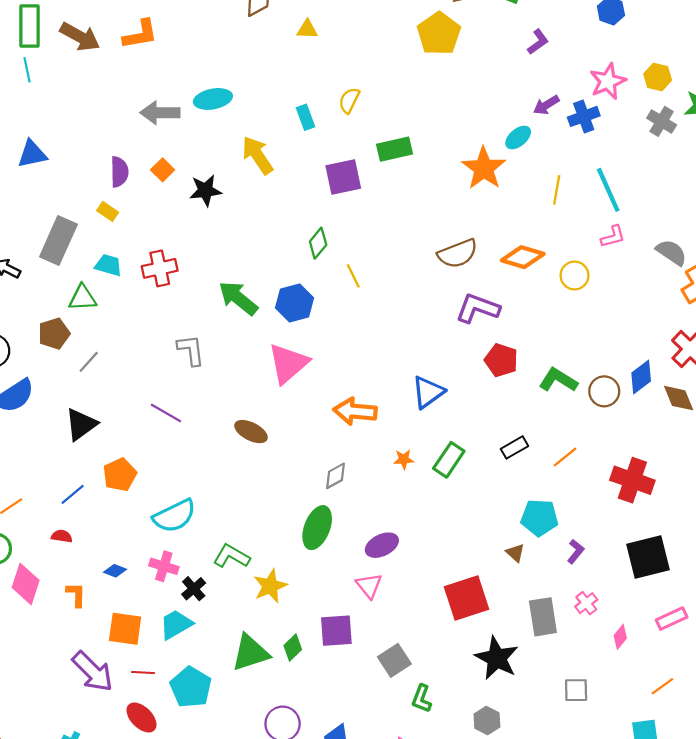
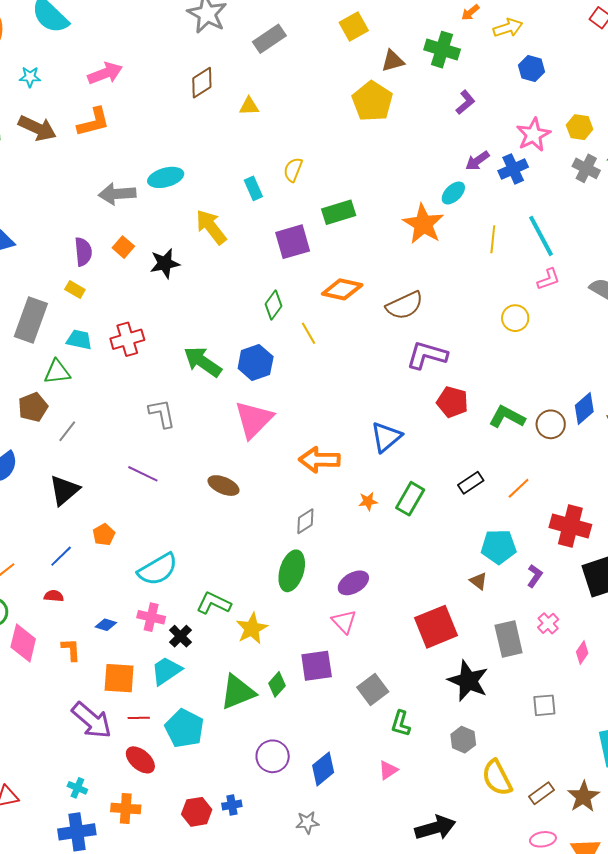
orange diamond: (523, 257) -> (342, 289), moved
orange pentagon: (120, 475) -> (104, 535), size x0.7
red cross: (632, 480) -> (570, 526), moved

